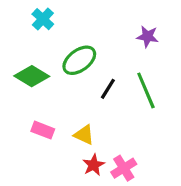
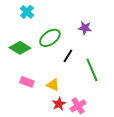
purple star: (148, 36) -> (85, 28), moved
green line: (146, 90) -> (92, 70), moved

